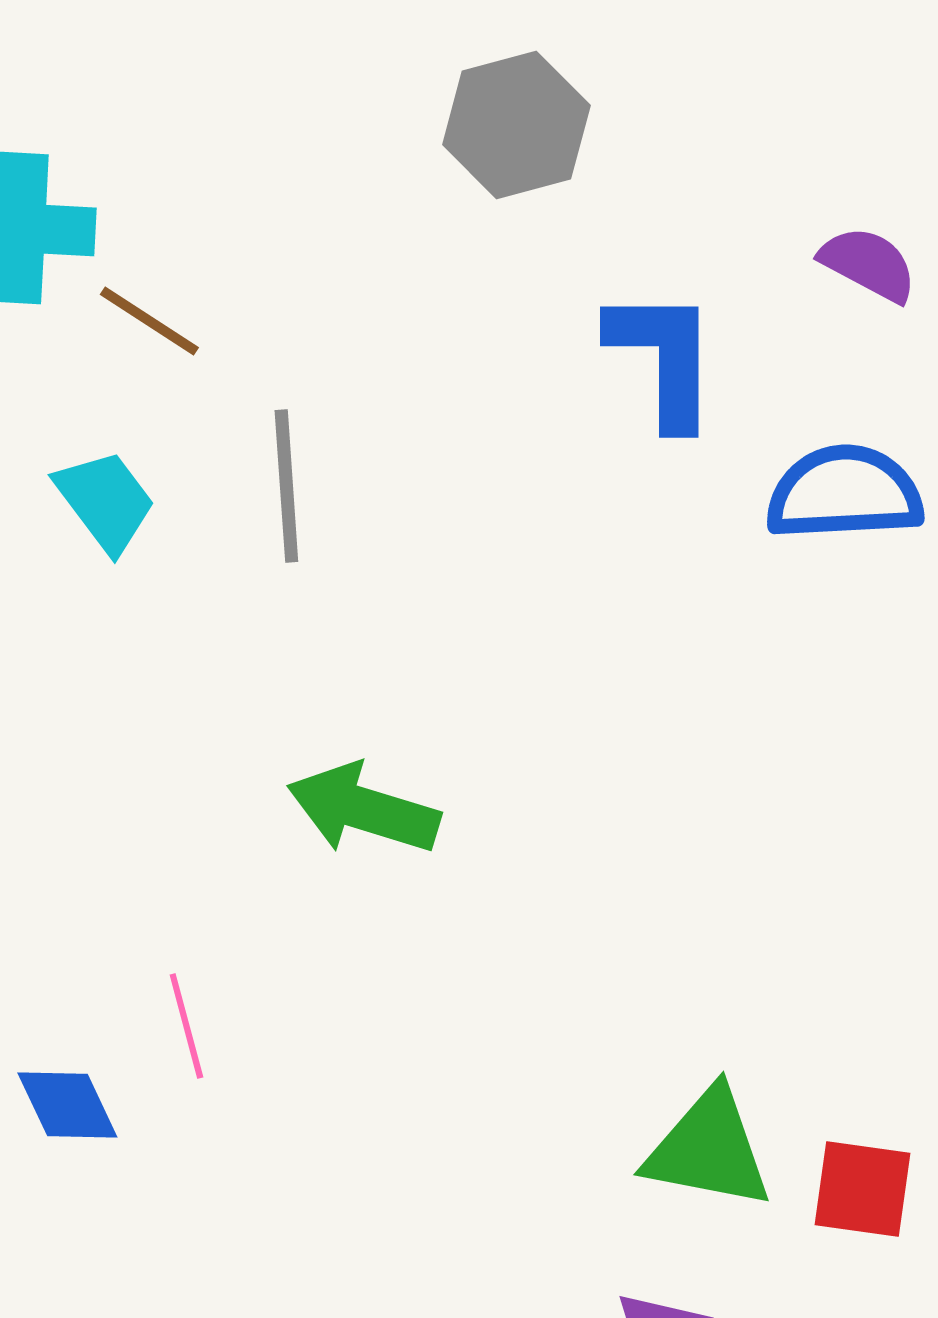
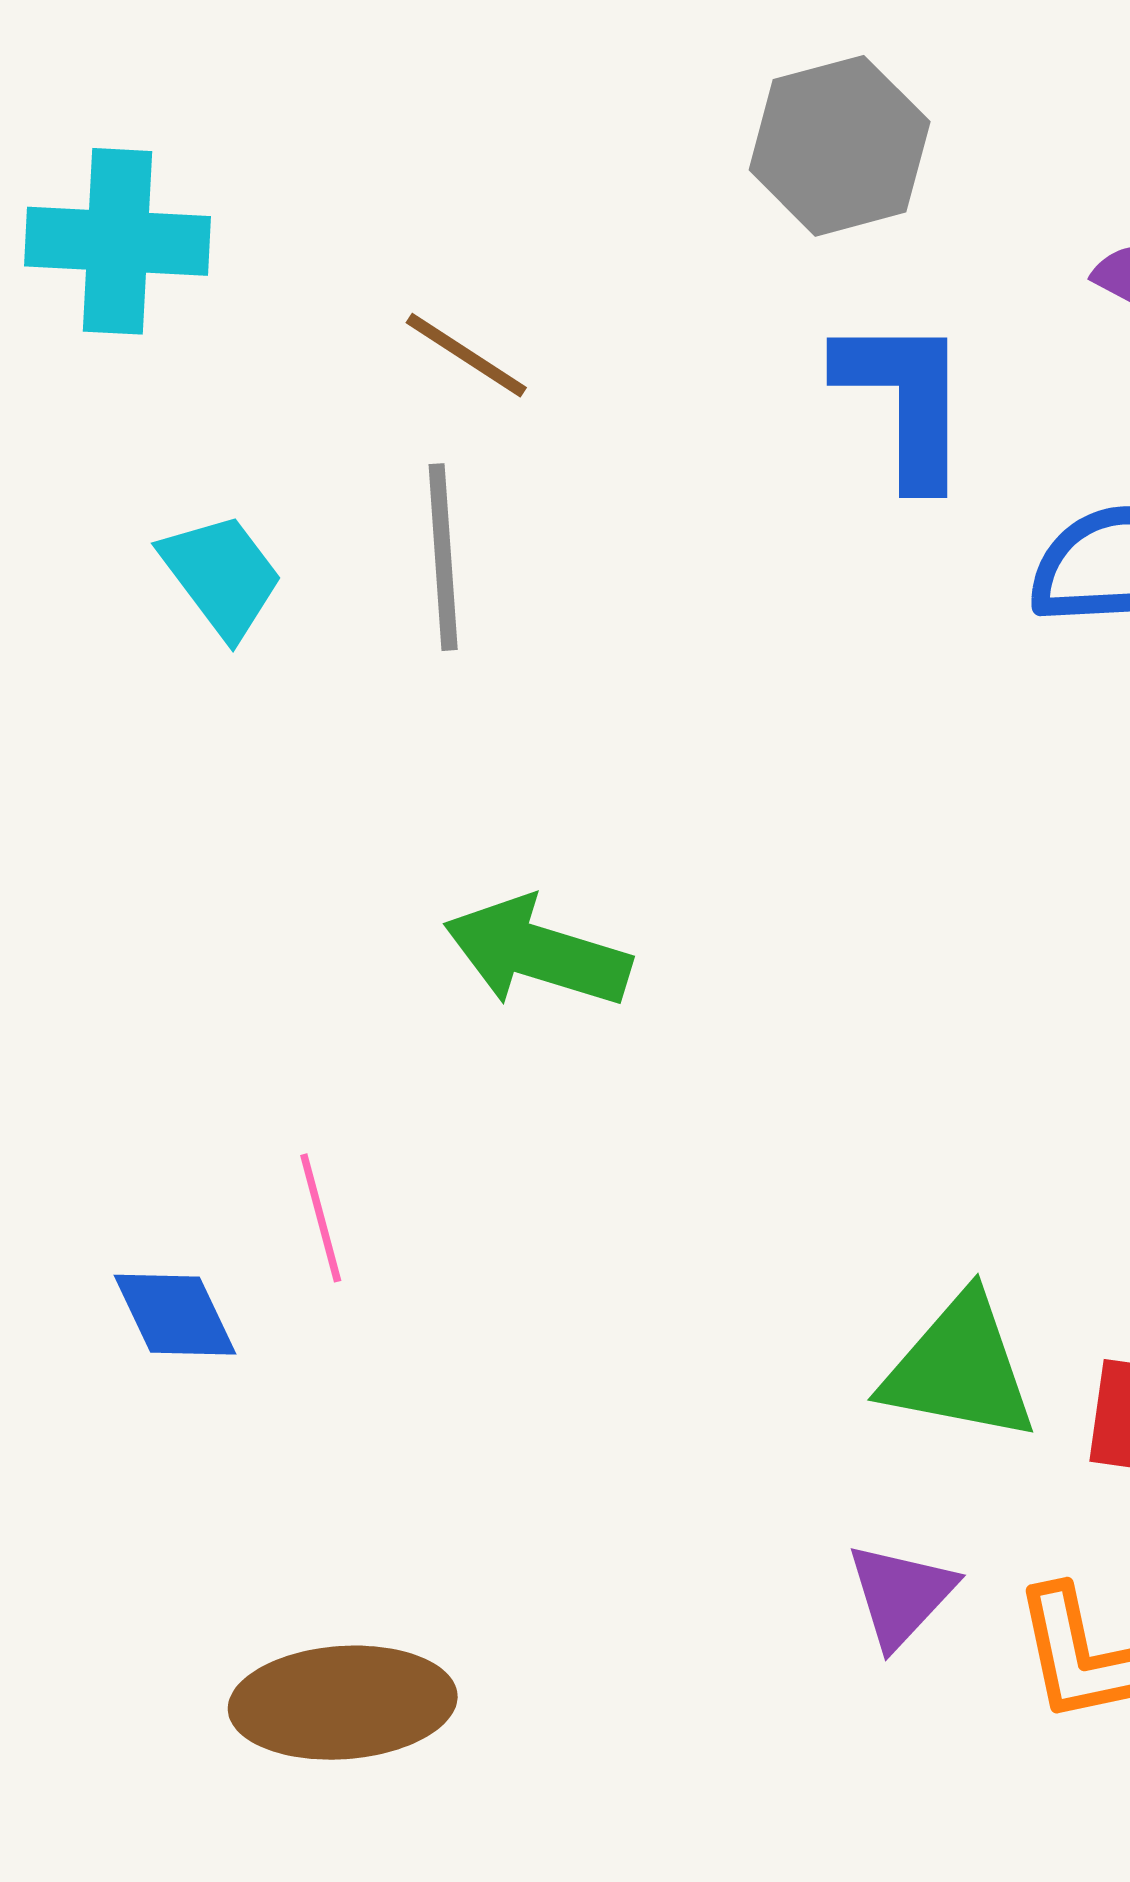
gray hexagon: (516, 125) -> (840, 146), moved
brown line: (149, 321) -> (466, 355), moved

